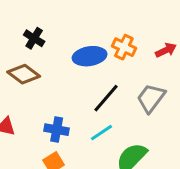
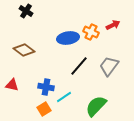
black cross: (34, 38) -> (26, 11), moved
red arrow: (166, 50) -> (113, 25), moved
cyan line: (102, 133) -> (64, 97), moved

